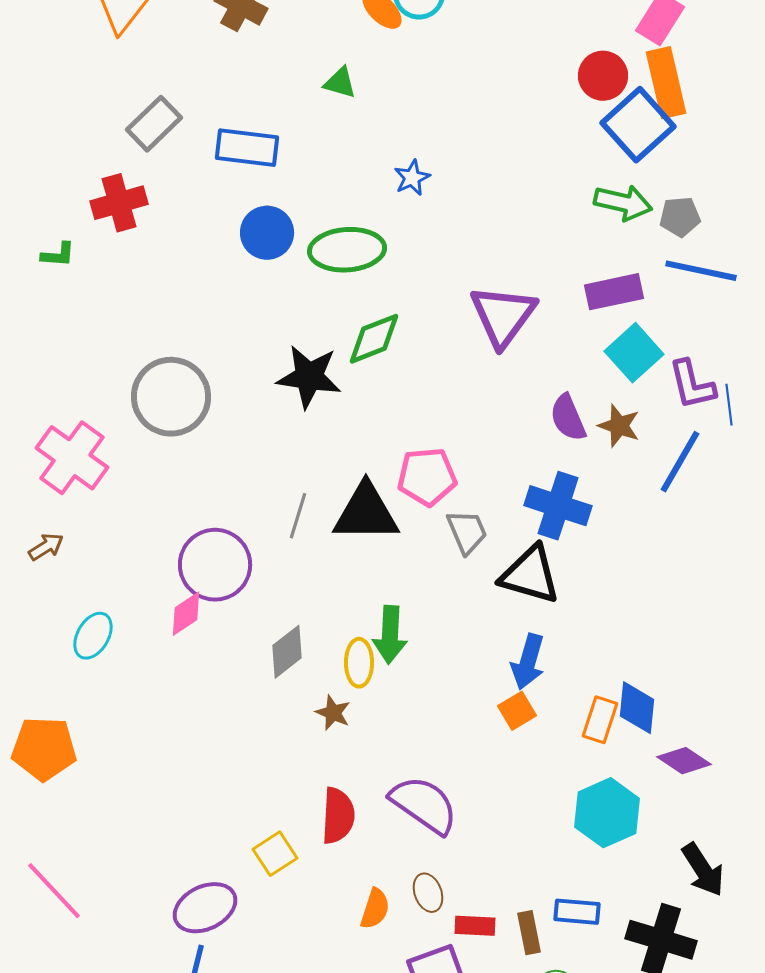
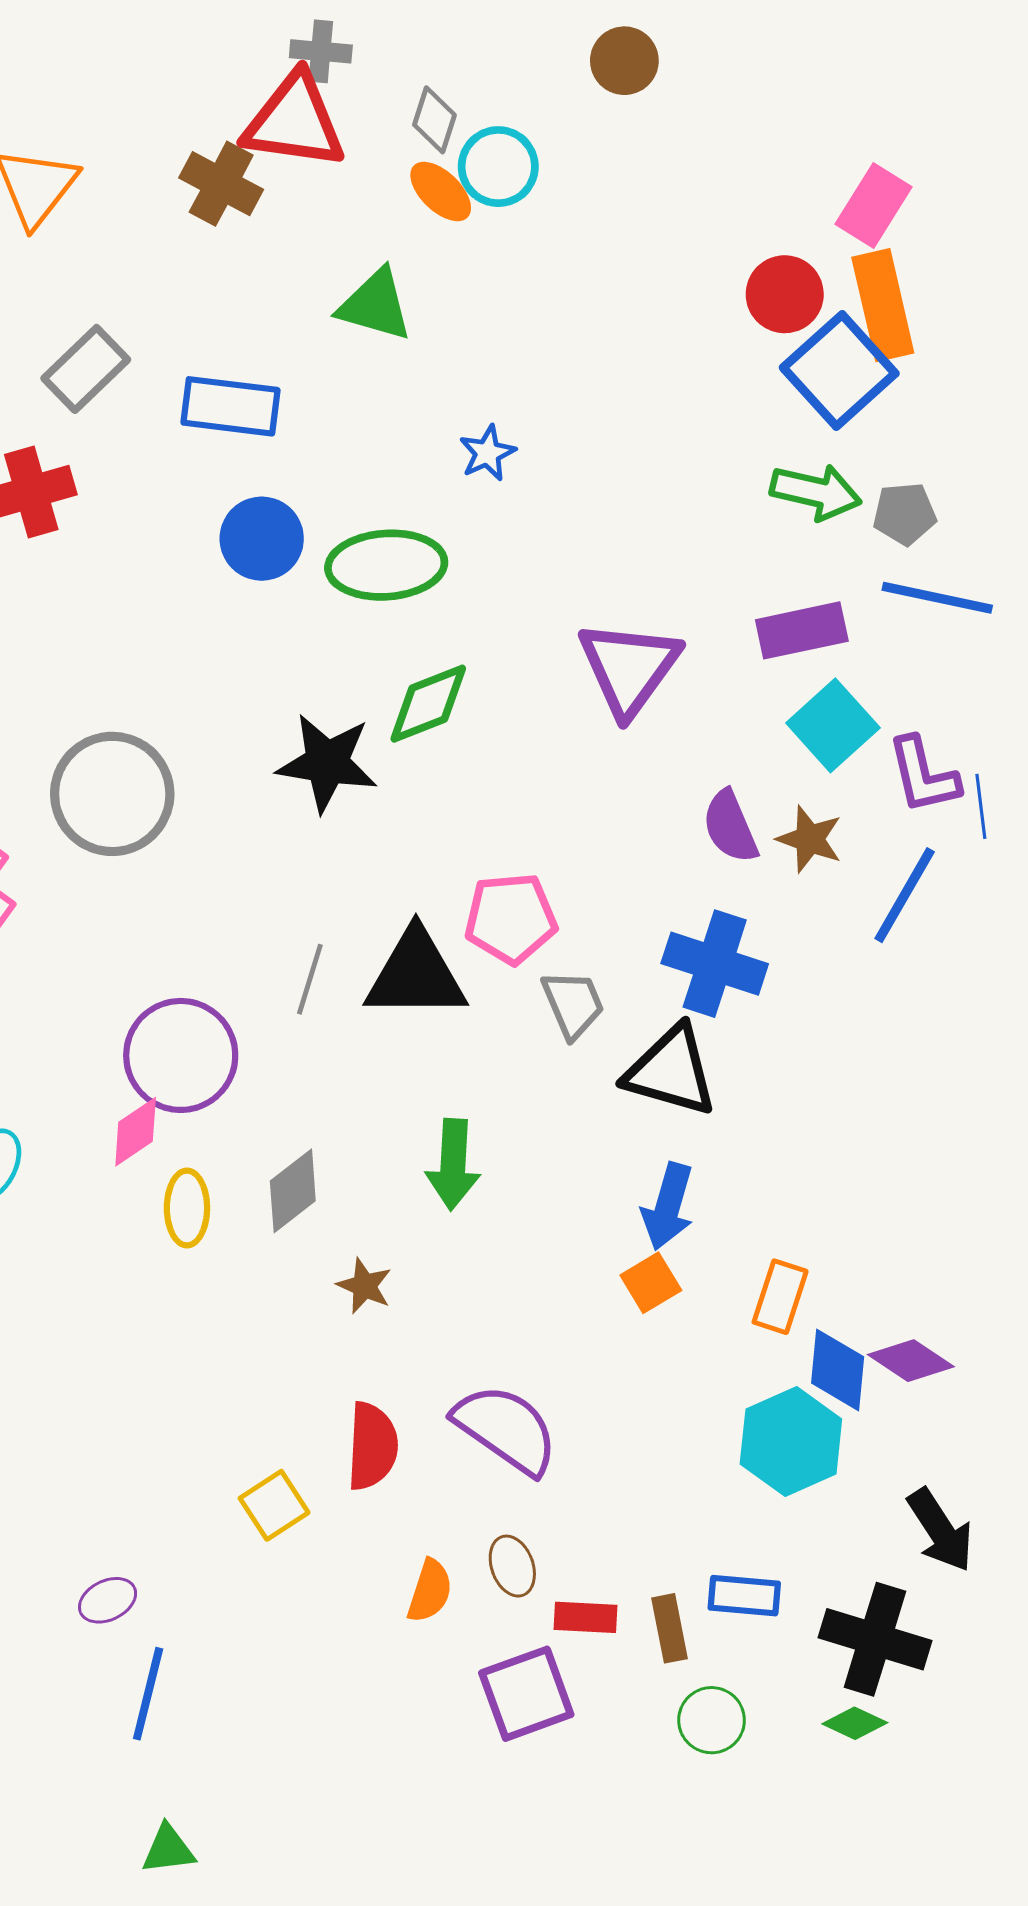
green triangle: (340, 83) -> (375, 305), size x1.5
yellow ellipse: (359, 663) -> (187, 1208), moved
blue diamond: (637, 708) -> (838, 1370), moved
purple ellipse: (205, 908) -> (108, 1600), moved, size x0.6

